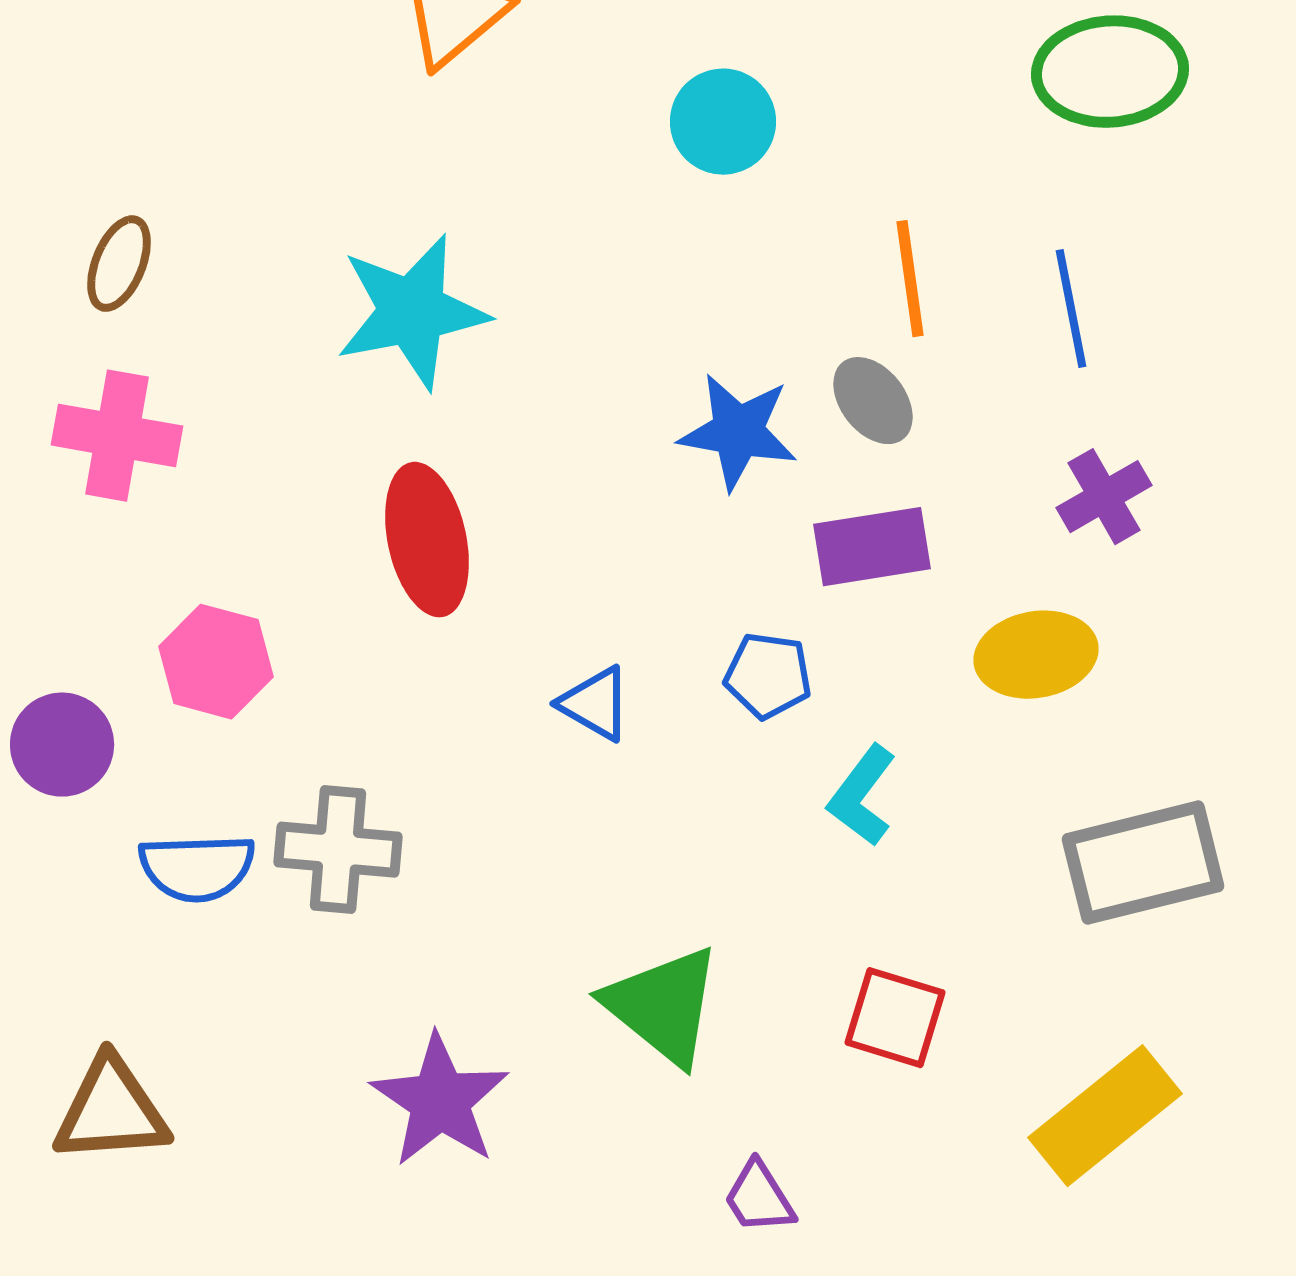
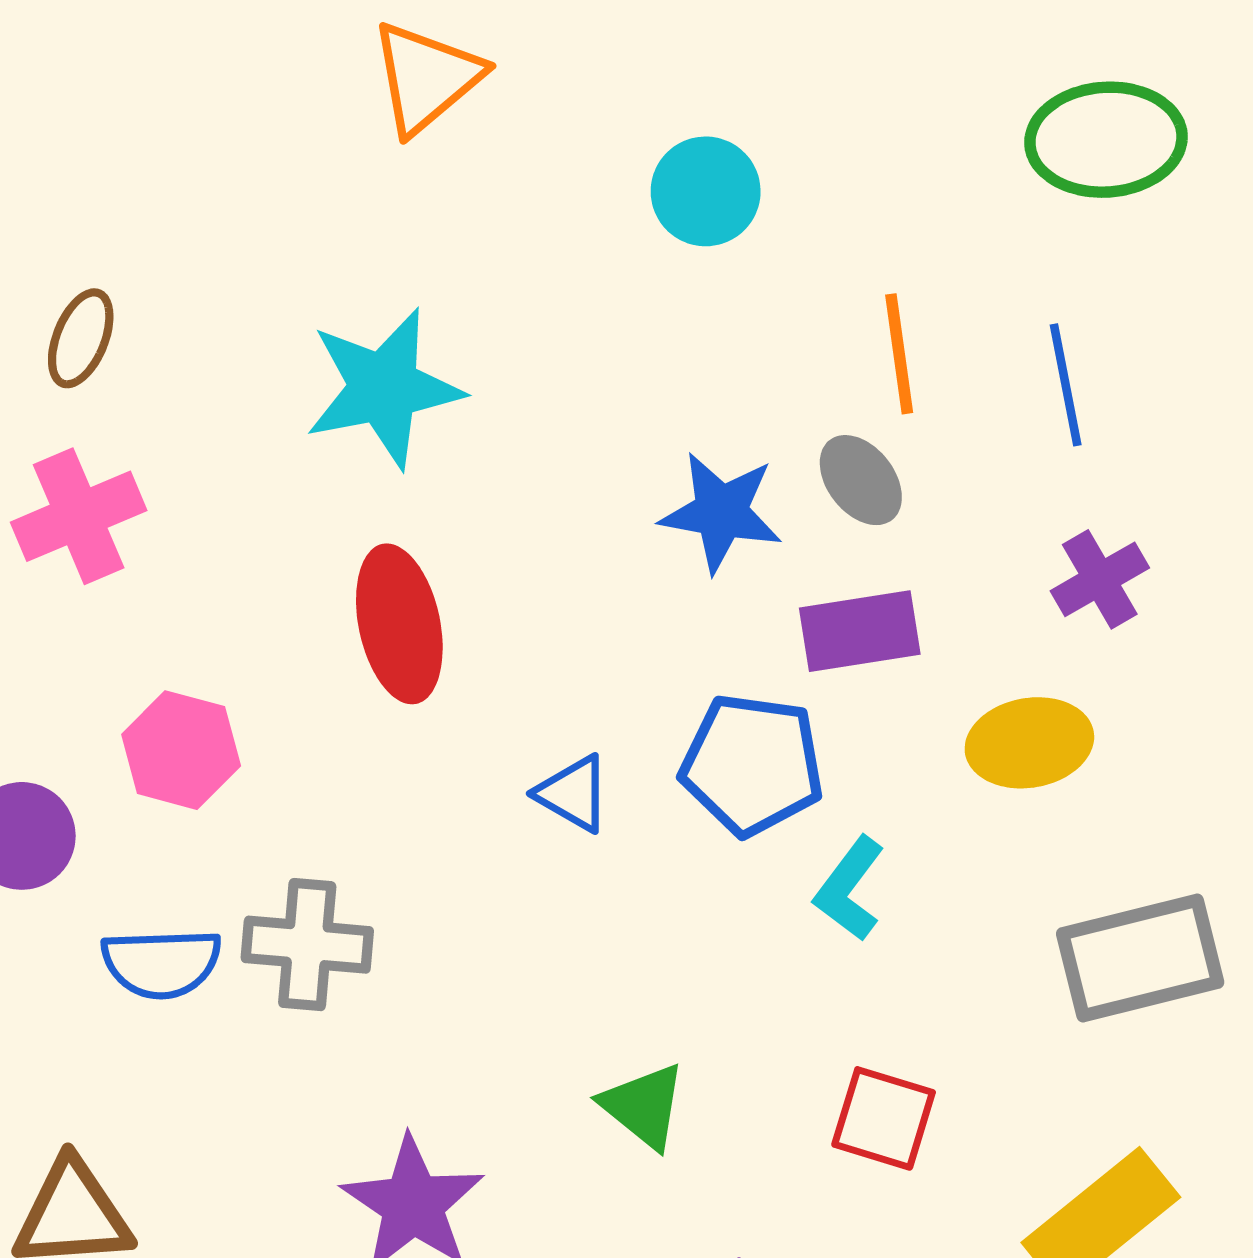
pink cross: (117, 436) -> (79, 516), turned -33
blue pentagon: (768, 676) -> (752, 765), size x1.6
green triangle: (663, 1006) -> (644, 1106), size x0.7

